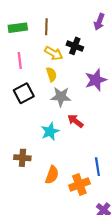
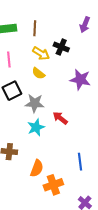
yellow semicircle: (51, 74) -> (38, 73), turned 144
purple star: (96, 80) -> (80, 80), turned 30
gray star: (61, 97) -> (35, 103), moved
orange cross: (79, 184) -> (53, 185), moved

